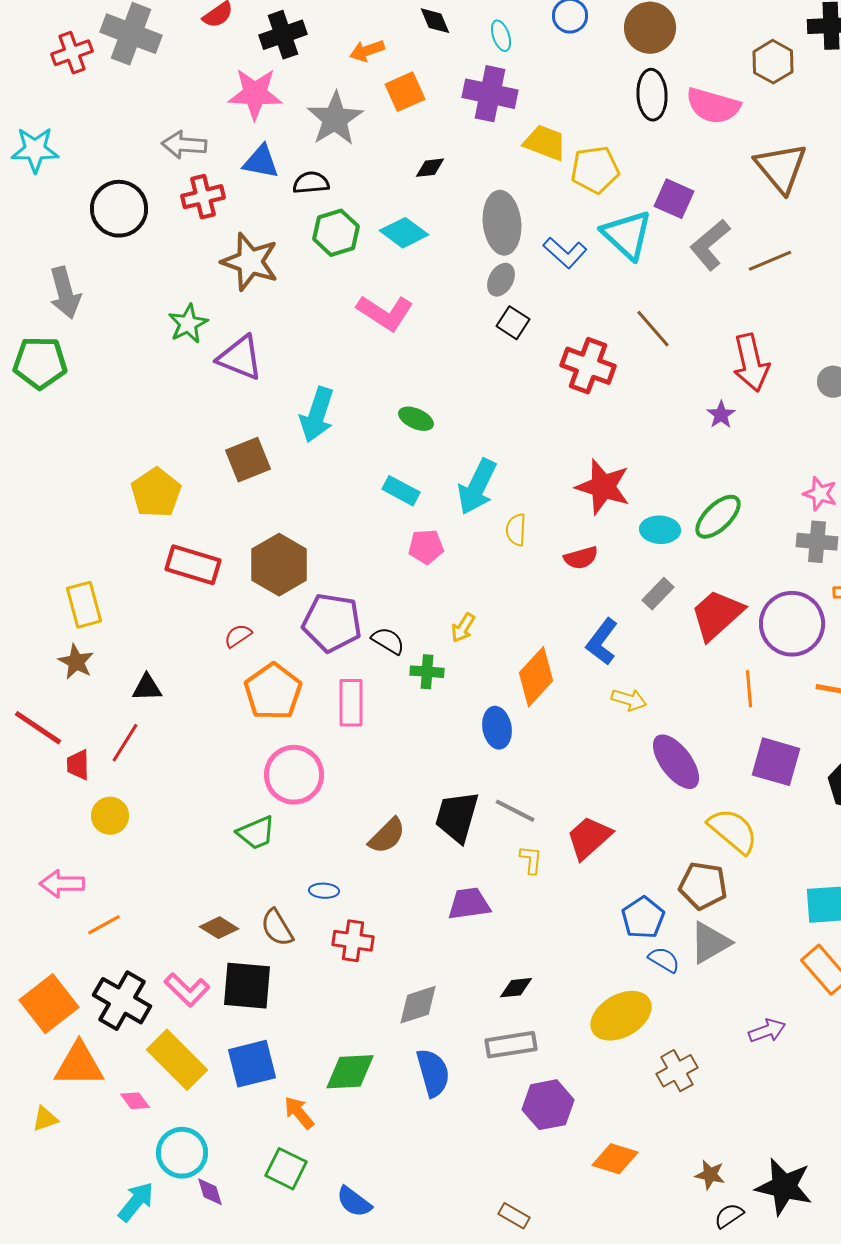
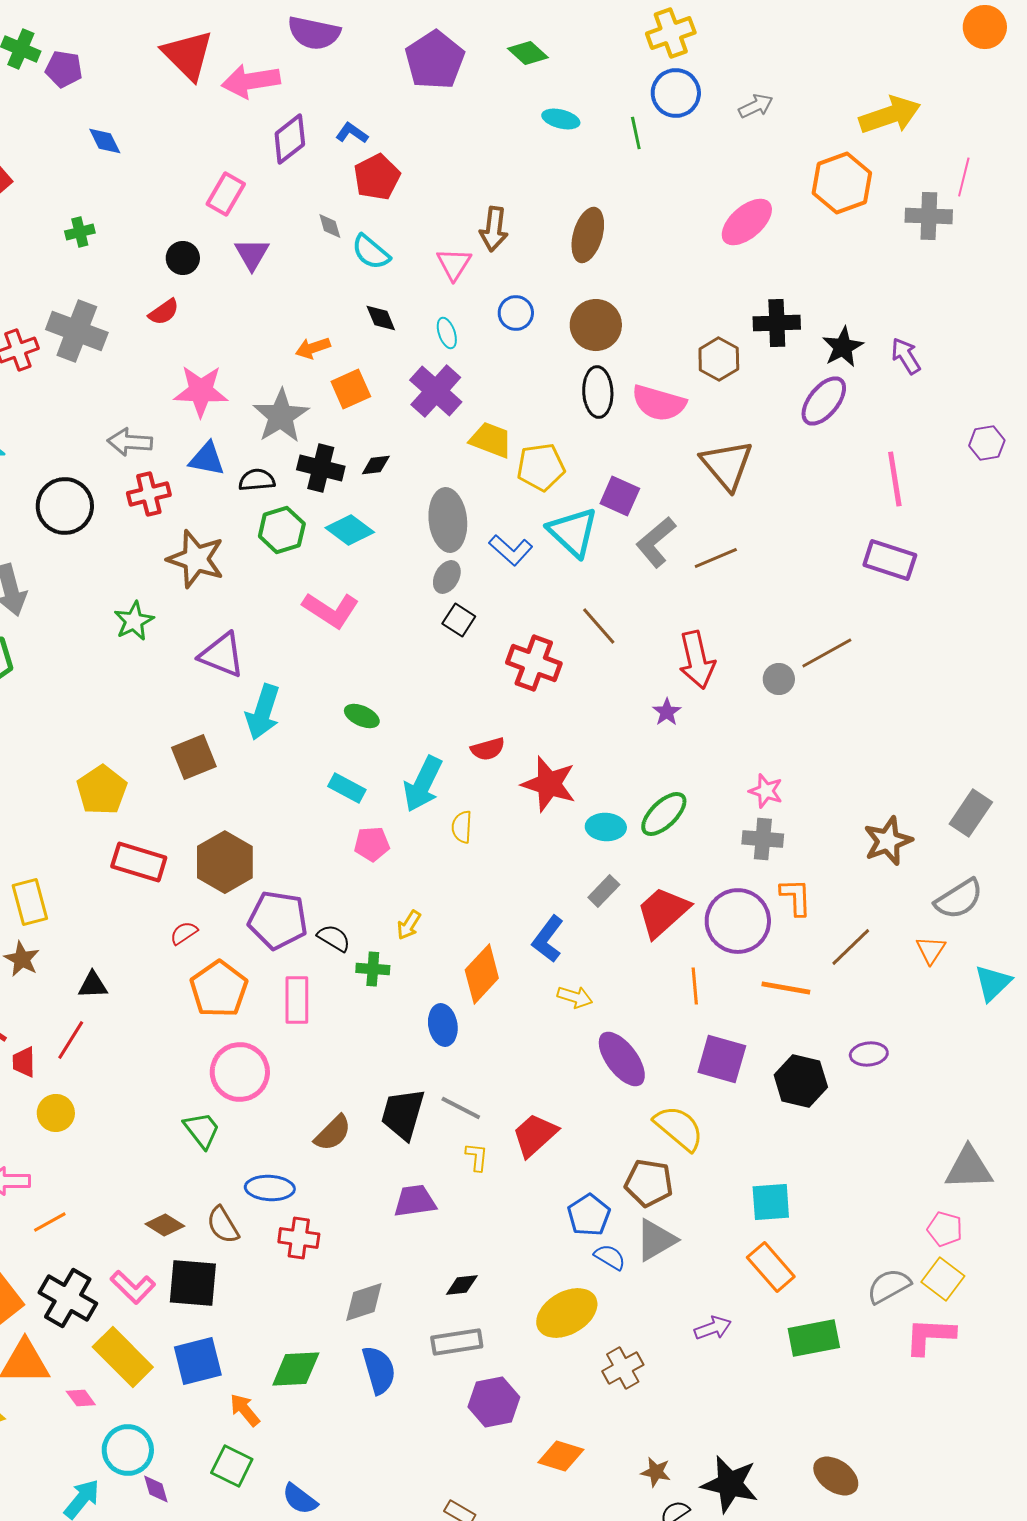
black cross: (283, 35) -> (321, 468), moved, turned 33
purple cross: (490, 94) -> (436, 391), turned 30
purple triangle: (240, 358) -> (222, 655), moved
red semicircle: (581, 558) -> (488, 749), moved
green trapezoid: (256, 833) -> (202, 1130), turned -105
blue ellipse: (324, 891) -> (270, 1188), size x1.6

